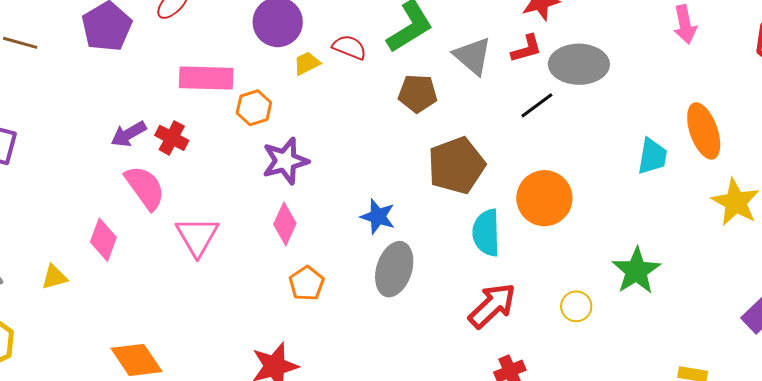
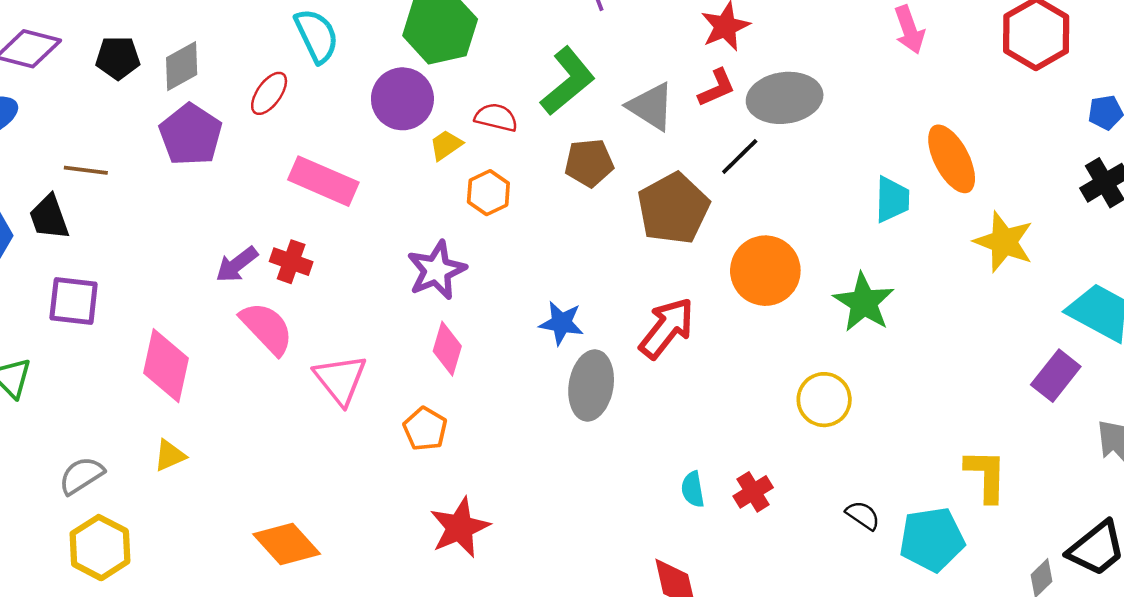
pink rectangle: (206, 78) -> (323, 181), turned 30
orange hexagon: (254, 108) -> (488, 193), moved
brown pentagon: (457, 165) -> (673, 208), moved
cyan semicircle: (486, 233) -> (693, 489), moved, size x0.6
pink diamond: (103, 240) -> (166, 366), moved, size x1.4
green star: (636, 271) -> (864, 302), moved
orange pentagon: (307, 283) -> (425, 429), moved
red arrow: (492, 306) -> (667, 328), moved
yellow circle: (576, 306) -> (824, 400), size x1.4

